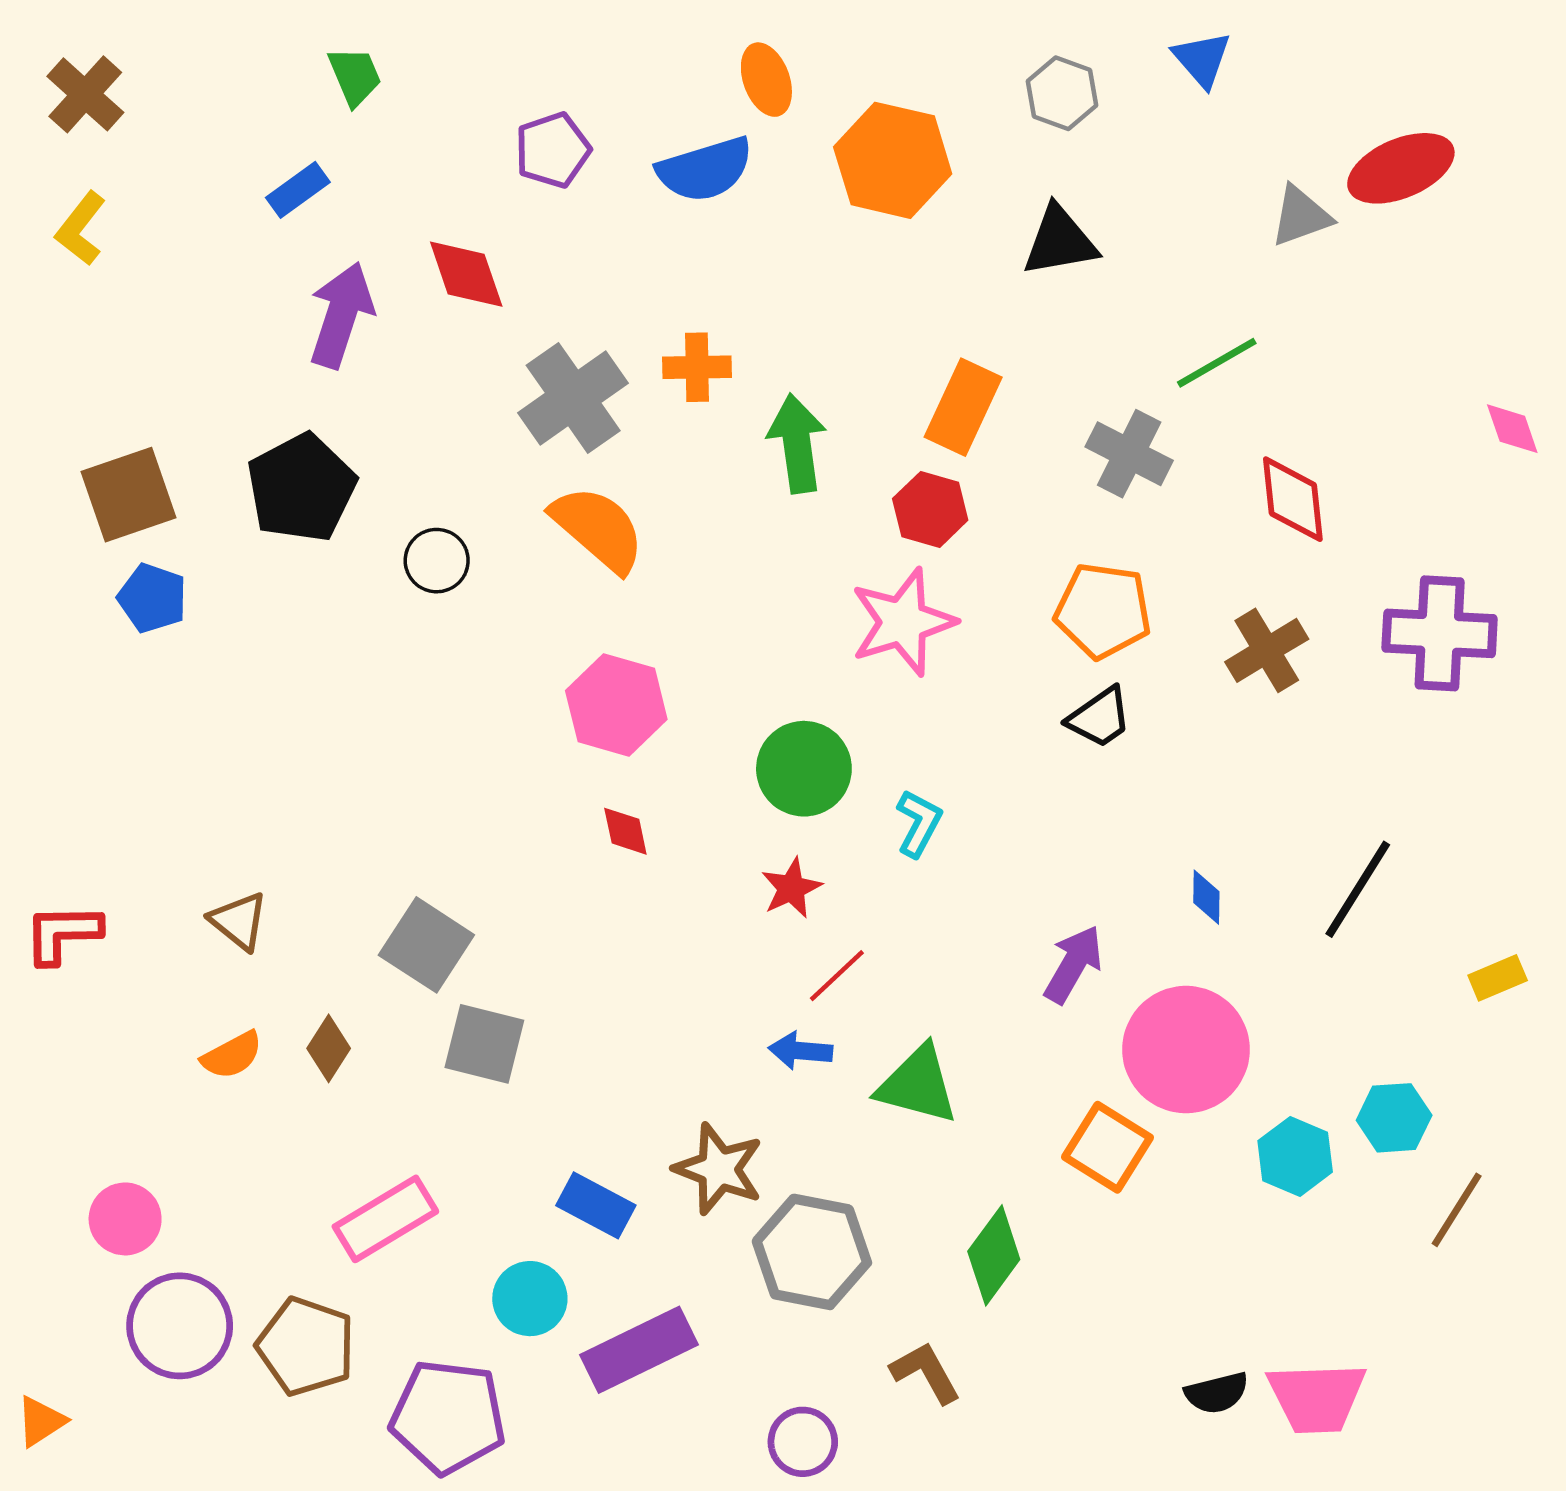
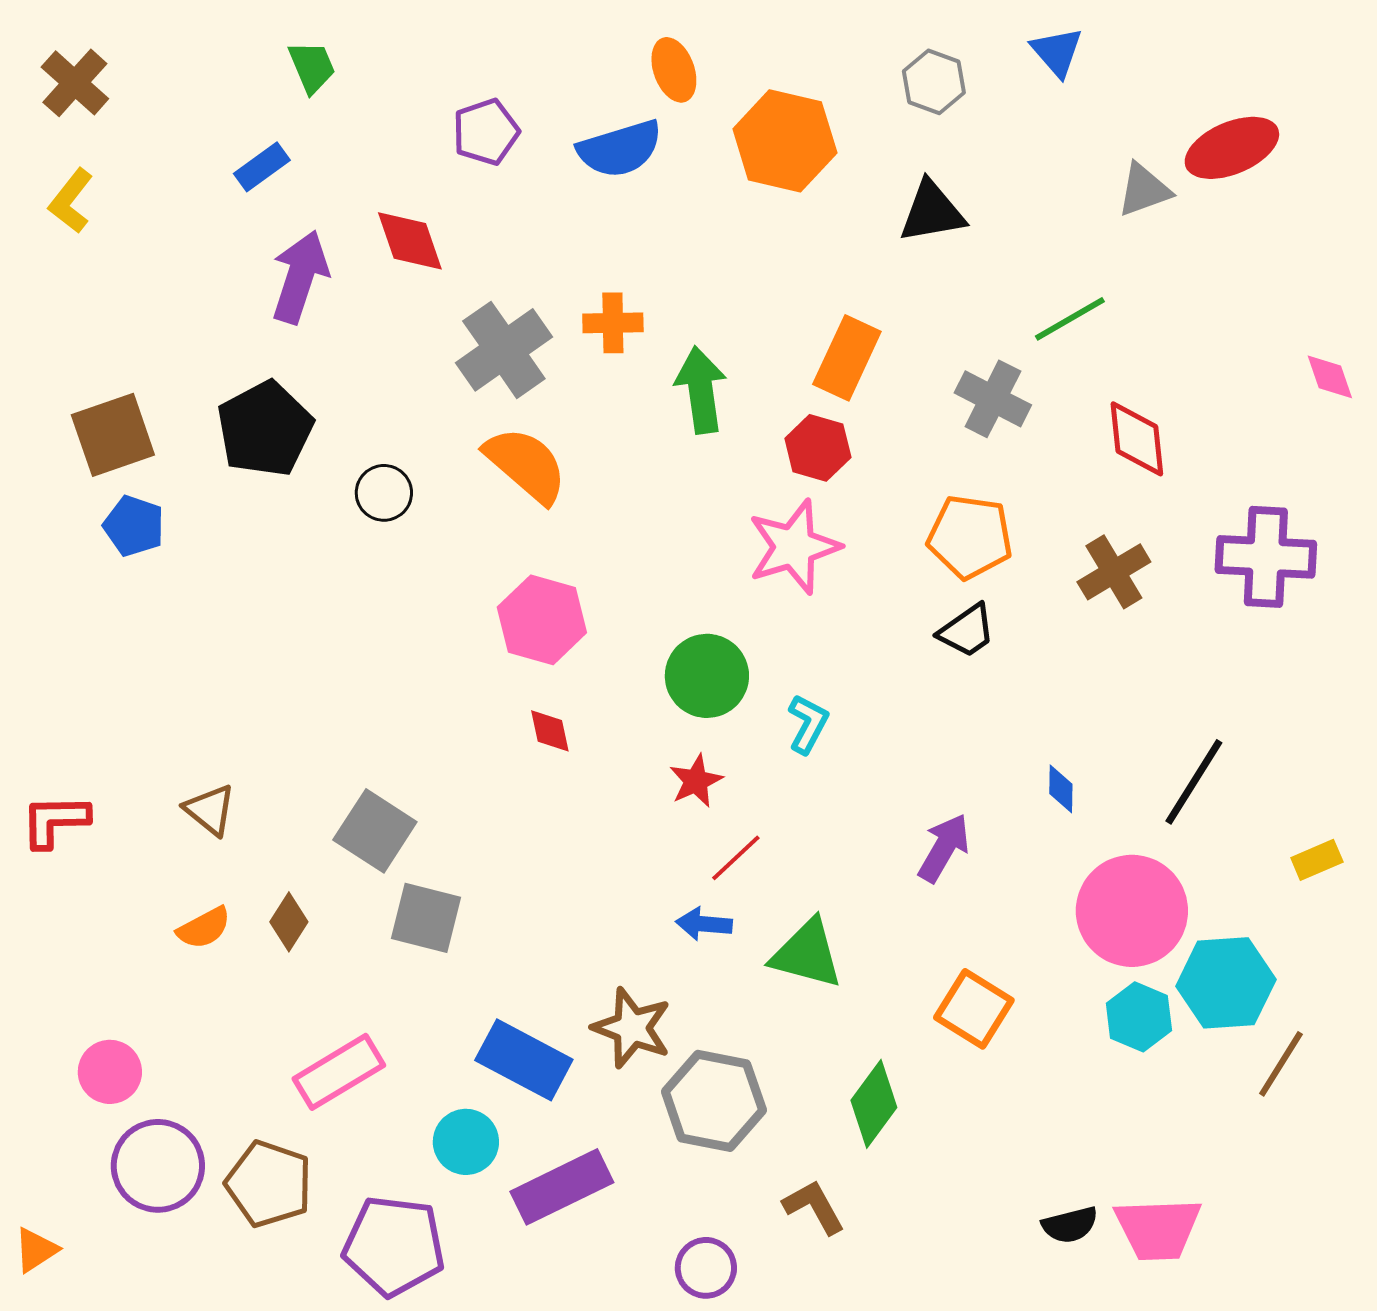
pink circle: (1186, 1050) -> (1132, 911), moved
cyan hexagon: (1394, 1118) -> (1226, 983), size x1.5
blue rectangle: (596, 1205) -> (524, 1060), size x1.4

